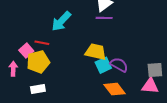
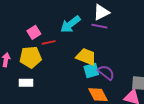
cyan arrow: (61, 21) -> (70, 24), moved
red line: (42, 43) -> (49, 42), moved, turned -32
pink square: (26, 51) -> (34, 32), moved

